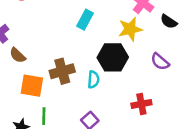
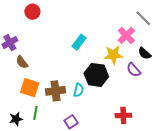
purple semicircle: (160, 62) -> (134, 70), moved
brown cross: (62, 71) -> (55, 91), moved
red cross: (141, 104) -> (123, 115), moved

